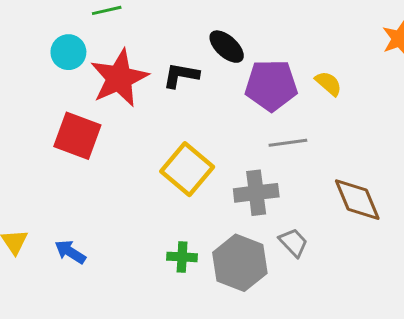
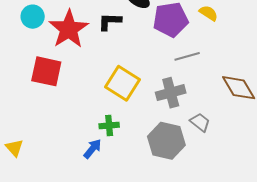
blue arrow: (70, 252) -> (92, 149), moved, turned 105
green cross: (182, 257) -> (109, 125), moved

